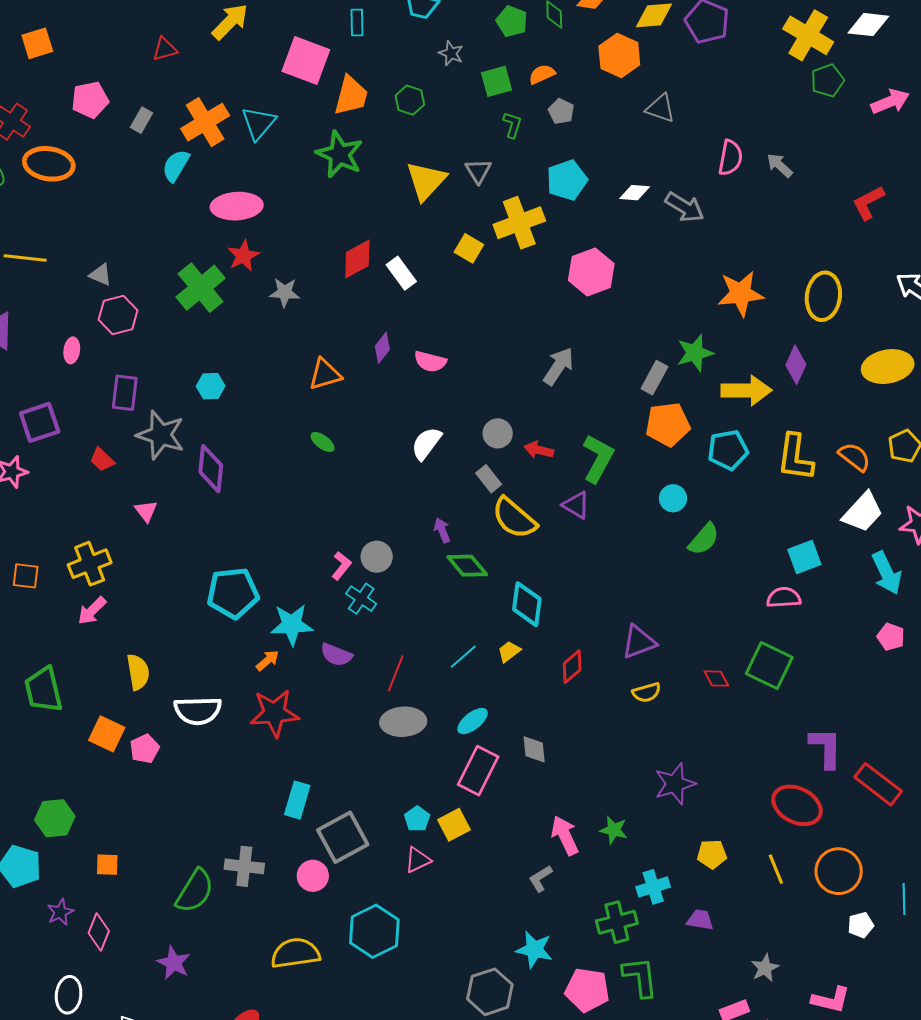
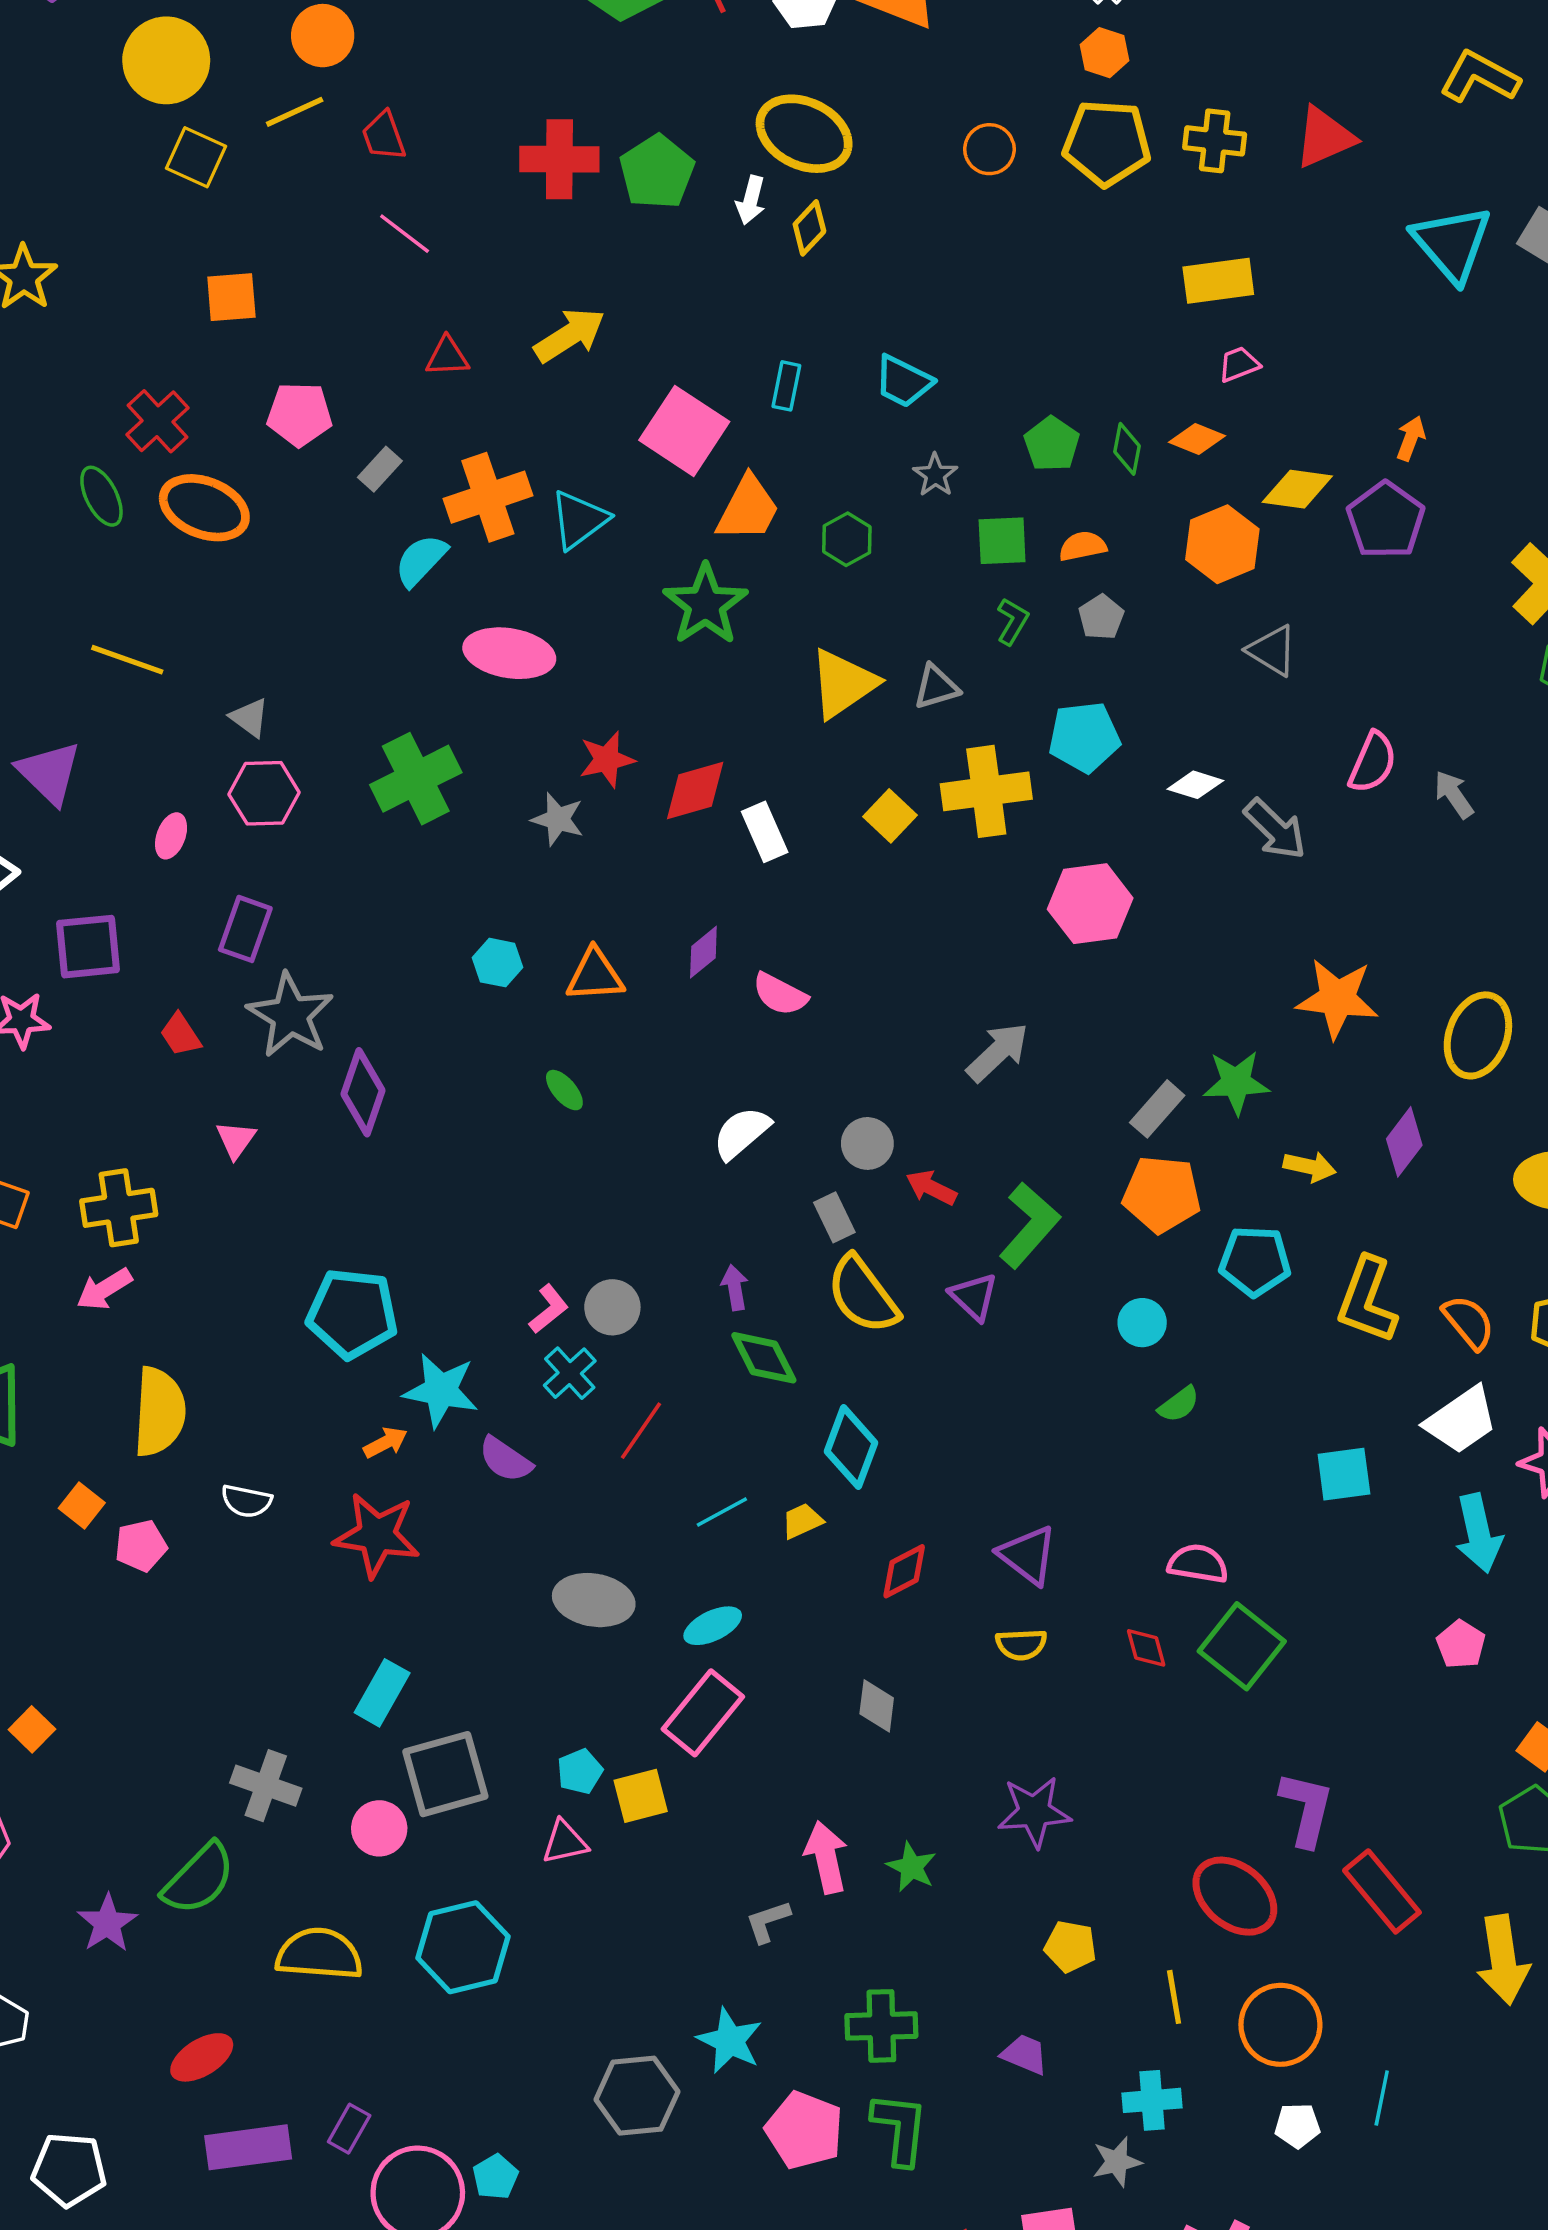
gray triangle: (478, 171) -> (936, 687), turned 32
red star: (243, 256) -> (607, 759), moved
cyan hexagon: (211, 386) -> (498, 963), moved
yellow arrow: (746, 390) -> (1310, 1167), size x0.6
green semicircle: (704, 539) -> (1179, 1404), size x0.7
pink semicircle: (784, 598) -> (1198, 1564), moved
purple triangle: (639, 642) -> (1028, 1555), turned 45
yellow semicircle: (138, 672) -> (159, 1412), size x1.4
red line: (396, 673) -> (641, 1431), moved
white semicircle: (198, 711) -> (246, 1501), size x0.6
orange square: (107, 734) -> (82, 1506), size x0.7
gray diamond: (534, 749) -> (877, 1706), moved
orange square: (107, 865) -> (32, 1729), turned 30
cyan cross: (653, 887) -> (1152, 2100), moved
green semicircle: (195, 891) -> (199, 1879), moved

